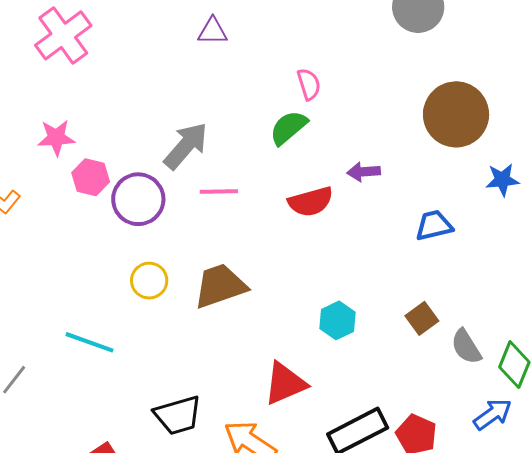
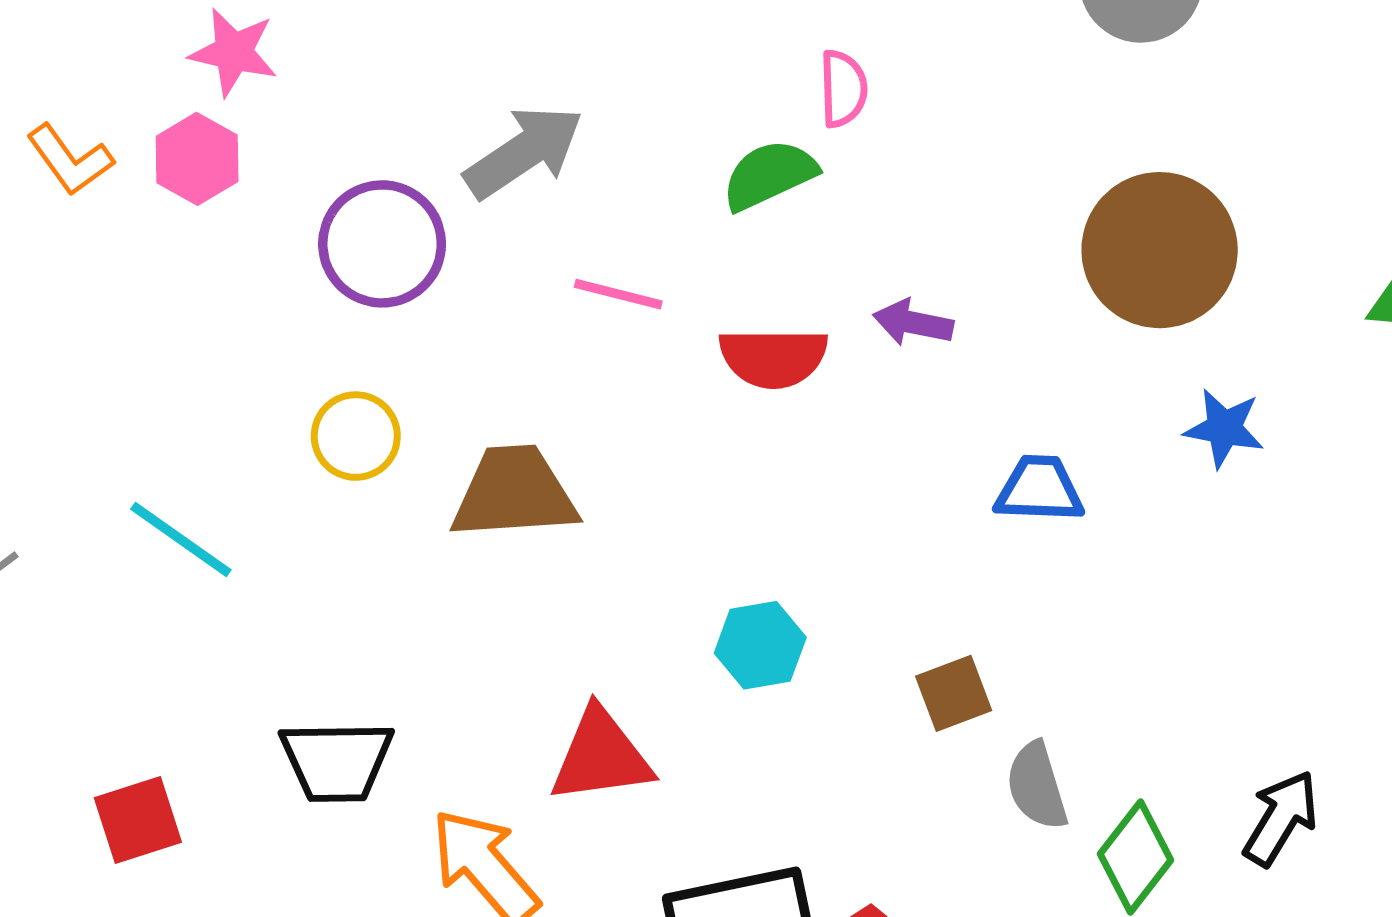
pink hexagon: (91, 177) -> (197, 159), moved
pink line: (219, 191) -> (618, 294), moved

